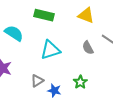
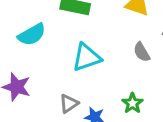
cyan semicircle: (14, 33) -> (32, 35), turned 120

